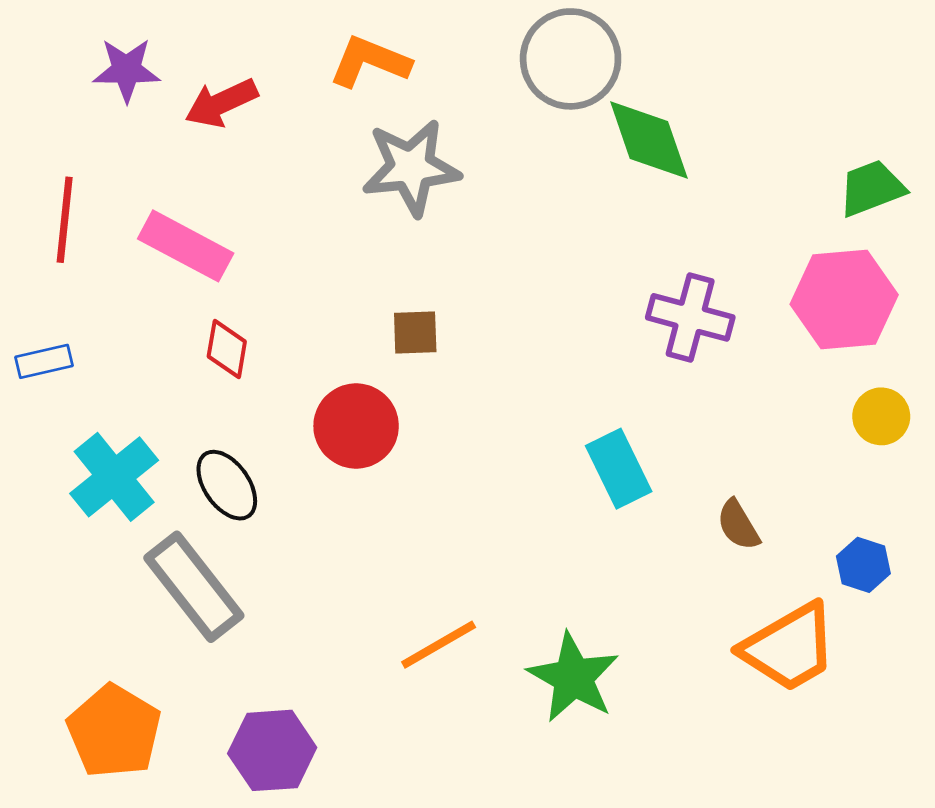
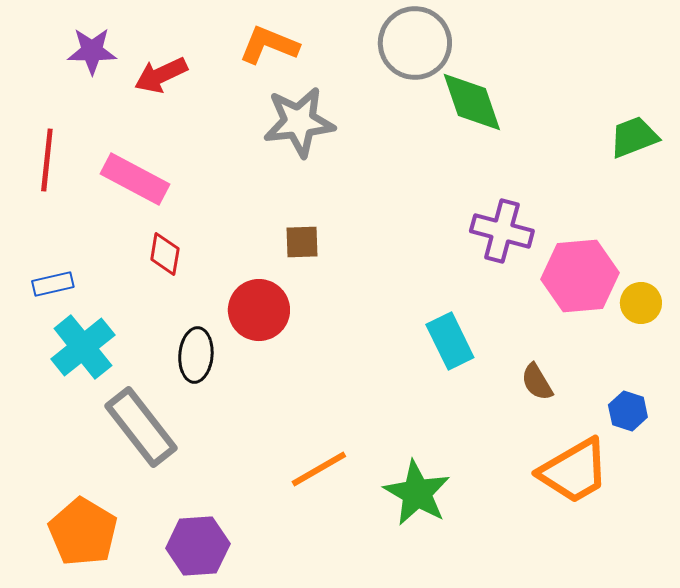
pink hexagon: (844, 300) -> (580, 276), moved
blue rectangle: (44, 361) -> (53, 284), moved
black ellipse: (227, 485) -> (196, 355), moved, turned 40

